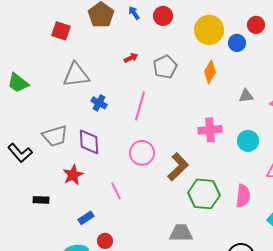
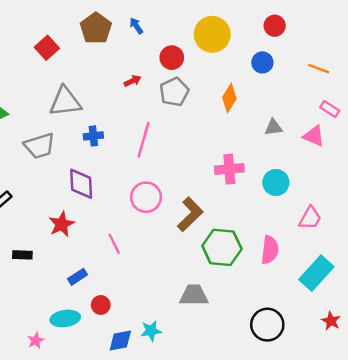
red circle: (163, 16) -> (172, 58), moved
red circle: (256, 25) -> (275, 26), moved
yellow circle: (209, 30) -> (212, 34), moved
red square: (61, 31) -> (47, 48), turned 30
blue cross: (99, 103) -> (93, 136), turned -35
gray trapezoid: (55, 136) -> (39, 146), moved

